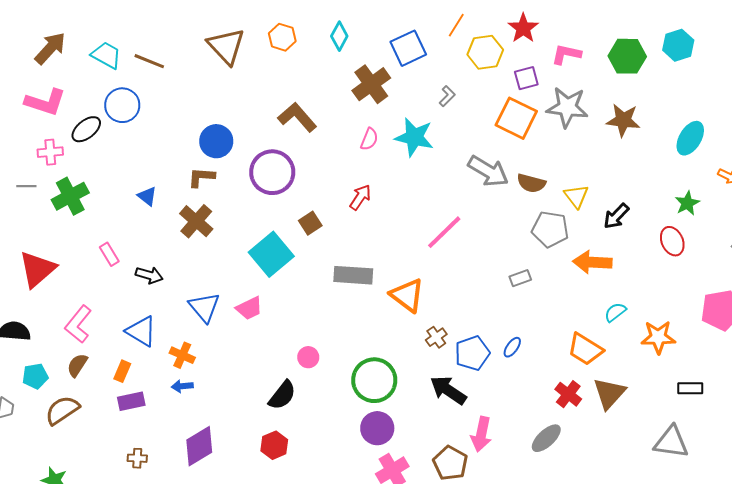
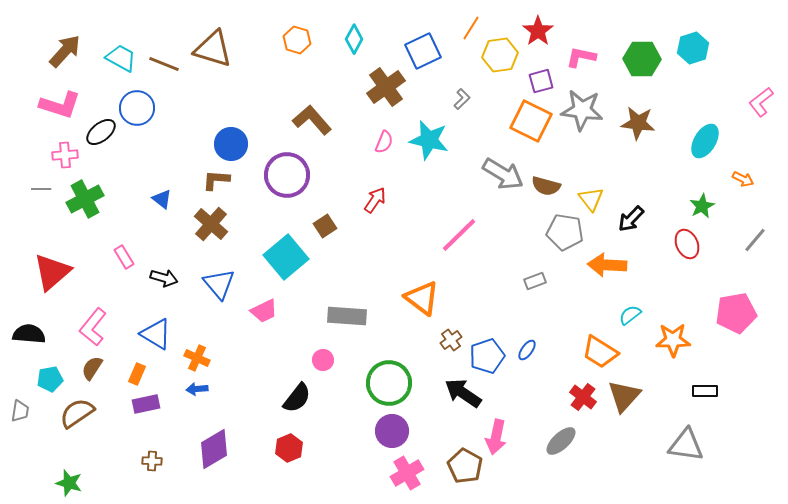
brown triangle: (226, 46) -> (213, 49), moved, turned -30
gray rectangle: (353, 275) -> (347, 316), moved
blue triangle: (204, 307) -> (219, 284), moved

